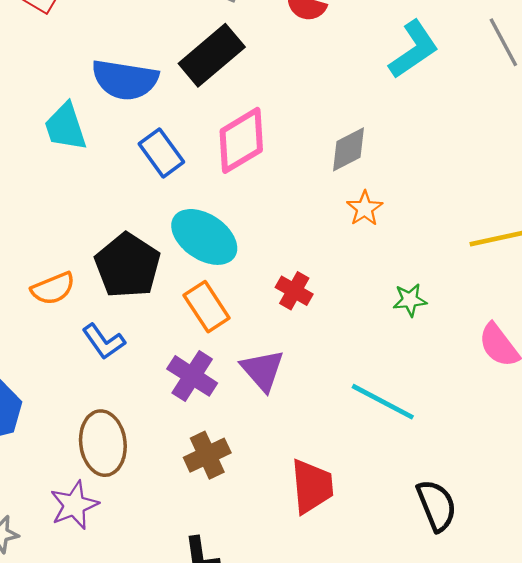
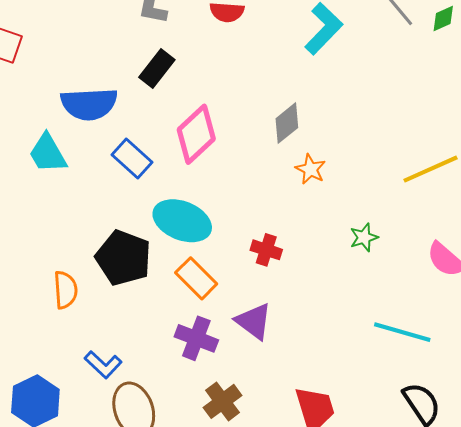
black rectangle: (212, 55) -> (157, 69), size x0.7
orange semicircle: (53, 289) -> (66, 290), turned -60
blue L-shape: (104, 342) -> (103, 365), moved
cyan line: (383, 402) -> (402, 332), moved

